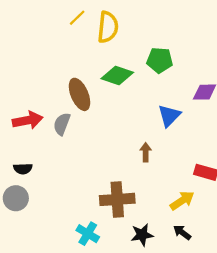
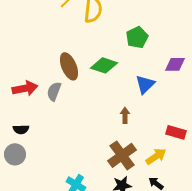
green pentagon: (160, 60) -> (137, 37), turned -30
green diamond: (117, 76) -> (104, 65), moved
brown cross: (117, 199) -> (122, 155), moved, turned -32

